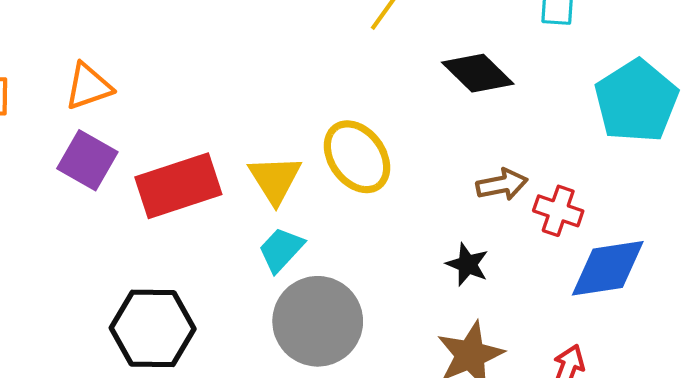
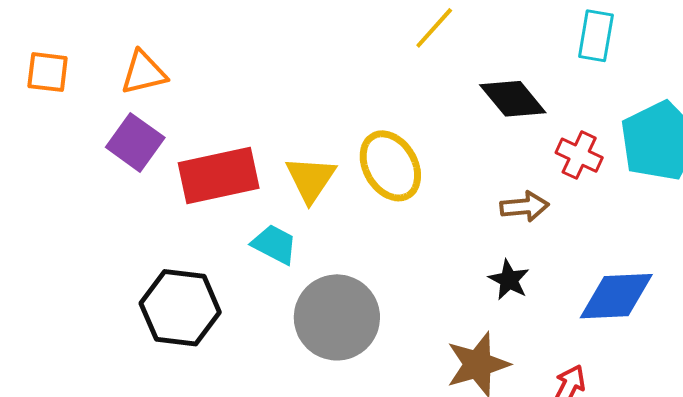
red cross: (558, 211) -> (579, 155), moved
cyan trapezoid: (281, 250) -> (274, 244), moved, turned 69
black star: (467, 264) -> (509, 280), moved

